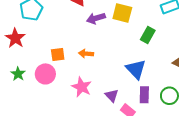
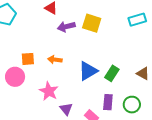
green rectangle: (148, 35) -> (112, 73), moved
blue triangle: (136, 69) -> (88, 71), moved, turned 40
purple triangle: (112, 96) -> (66, 109), moved

